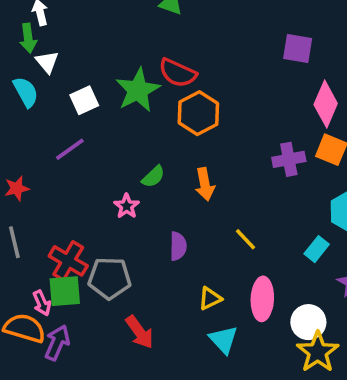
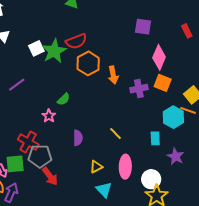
red semicircle: (178, 73) -> (76, 41), turned -45
white square: (84, 100) -> (36, 48), moved
orange arrow: (205, 184) -> (113, 75), moved
cyan rectangle: (317, 249) -> (155, 138), turned -40
red cross: (68, 261) -> (28, 142), moved
red arrow: (140, 332) -> (50, 176), moved

